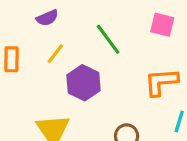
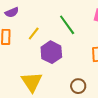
purple semicircle: (47, 18) -> (12, 12), moved

